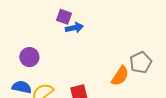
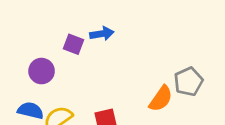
purple square: (64, 17) -> (74, 44), moved

